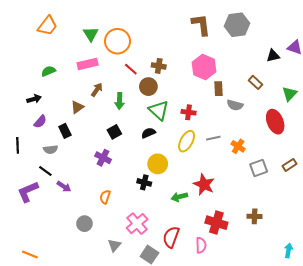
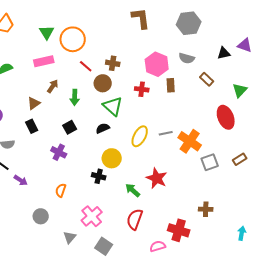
brown L-shape: (201, 25) -> (141, 18), moved
gray semicircle: (235, 105) -> (187, 58), moved
red cross: (189, 112) -> (142, 89), moved
black rectangle: (65, 131) -> (32, 126), moved
orange cross: (238, 146) -> (190, 141), size x1.6
green arrow: (179, 197) -> (133, 190), turned 56
red cross: (216, 223) -> (179, 230), moved
red semicircle: (171, 237) -> (135, 219), moved
pink semicircle: (201, 245) -> (158, 246), moved, turned -105
cyan arrow: (289, 250) -> (242, 233), moved

